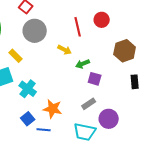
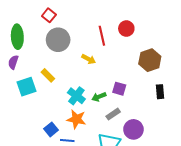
yellow rectangle: (16, 56) -> (48, 75), moved
green arrow: (83, 64) -> (99, 97), moved
cyan cross: (28, 89) -> (76, 96), moved

